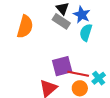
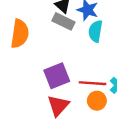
purple square: (62, 66) -> (57, 76), moved

